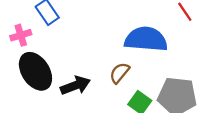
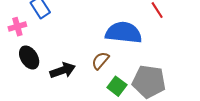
black ellipse: (35, 71) -> (29, 57), size x0.7

